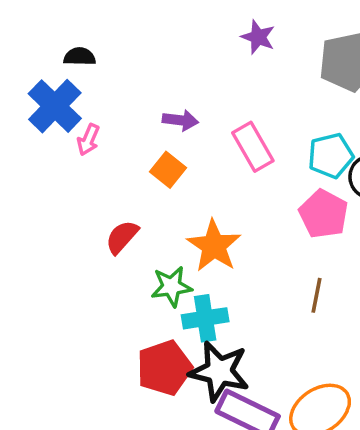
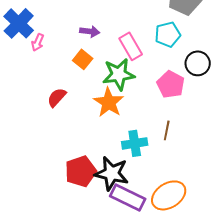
cyan pentagon: (331, 156) -> (168, 34), moved
green star: (172, 286) -> (119, 74), moved, size x1.4
cyan cross: (205, 318) -> (135, 143), moved

